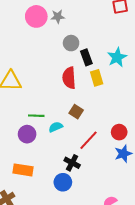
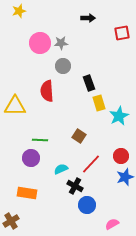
gray circle: (71, 43) -> (63, 66), moved
cyan star: (117, 57) -> (119, 116), moved
red semicircle: (69, 78) -> (47, 91), moved
cyan semicircle: (56, 127) -> (61, 169), moved
blue circle: (63, 182) -> (87, 205), moved

